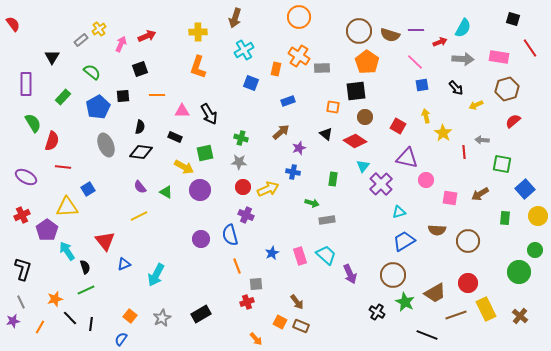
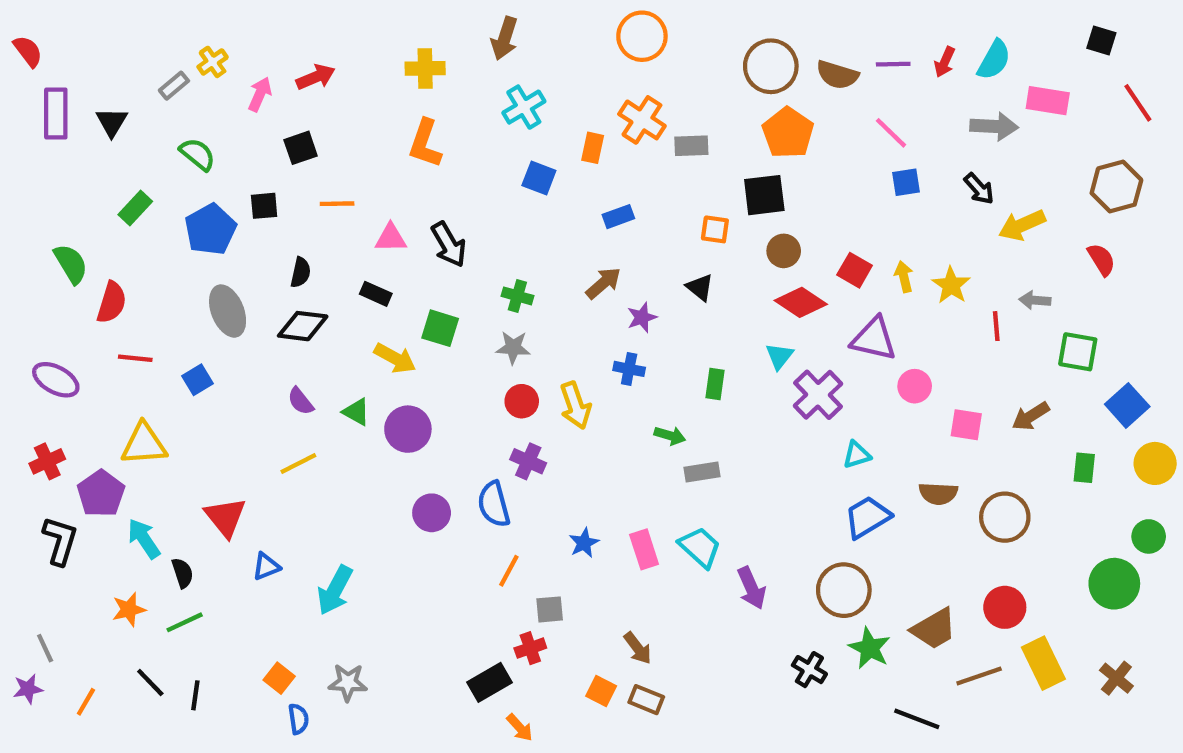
red arrow: (440, 42) -> (945, 62), moved, turned 136
pink rectangle: (499, 57) -> (1048, 101), moved
purple rectangle: (26, 84) -> (56, 113), moved
brown hexagon: (507, 89) -> (1116, 186), moved
yellow arrow: (476, 105) -> (1022, 225), size x1.5
yellow arrow: (426, 116) -> (904, 277), moved
red semicircle: (513, 121) -> (1101, 259), turned 98
red diamond: (355, 141) -> (801, 302), moved
green square: (205, 153) -> (440, 328), turned 30
blue square: (88, 189) -> (198, 380), moved
yellow arrow: (268, 189) -> (575, 405), turned 95
purple circle: (200, 190) -> (408, 429), moved
orange line: (237, 266) -> (509, 571), turned 49
black L-shape: (23, 269) -> (60, 541), moved
orange star: (55, 299) -> (129, 609), moved
black rectangle: (201, 314) -> (490, 682), moved
gray star: (162, 318) -> (348, 682), turned 30
blue semicircle: (121, 339) -> (298, 719), moved, turned 136
orange arrow: (256, 339) -> (520, 728), moved

